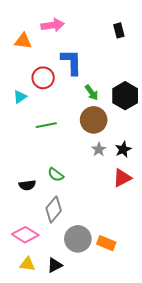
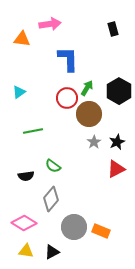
red circle: (43, 78) -> (67, 98), moved
green arrow: (92, 93) -> (87, 88), turned -112
green line: (46, 125) -> (33, 131), moved

